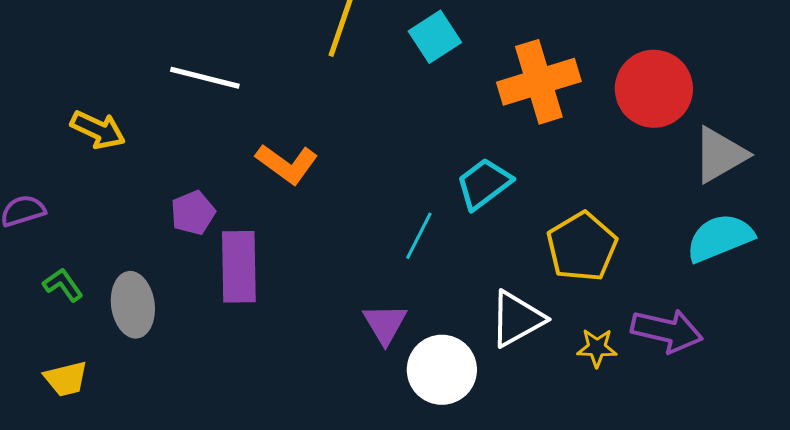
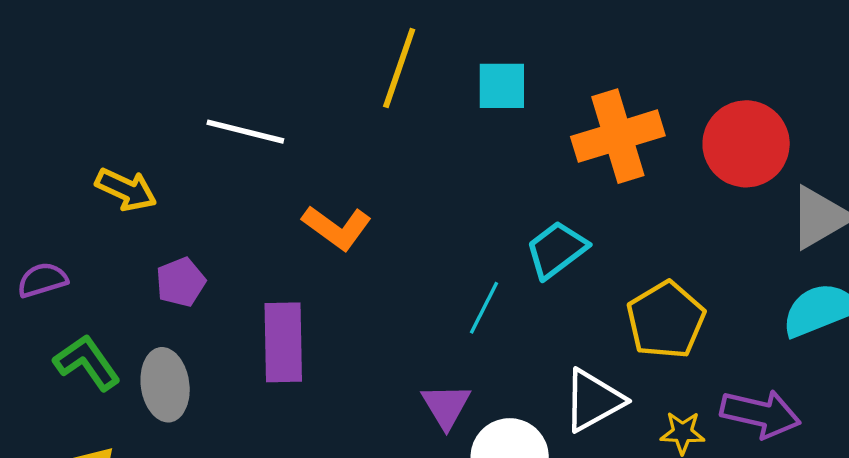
cyan square: (435, 37) -> (502, 86), turned 33
purple pentagon: (193, 213) -> (181, 282), moved
green L-shape: (63, 285) -> (87, 362), size x1.5

